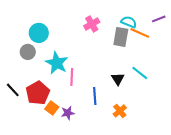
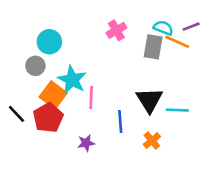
purple line: (159, 19) -> (191, 27), moved
cyan line: (140, 73) -> (177, 110), moved, turned -36
black triangle: (118, 79) -> (149, 100), size x1.6
orange square: (52, 108) -> (53, 95), moved, size x1.5

